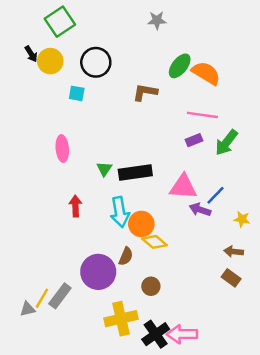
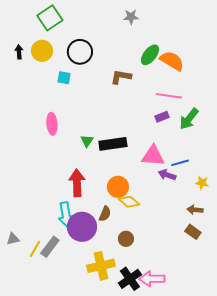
black arrow: (31, 54) -> (19, 52), moved, turned -152
blue line: (216, 195) -> (180, 163), turned 30
red arrow: (75, 206) -> (77, 183), moved, size x1.5
cyan arrow: (120, 212) -> (66, 215), moved
gray triangle: (28, 309) -> (13, 239), moved

